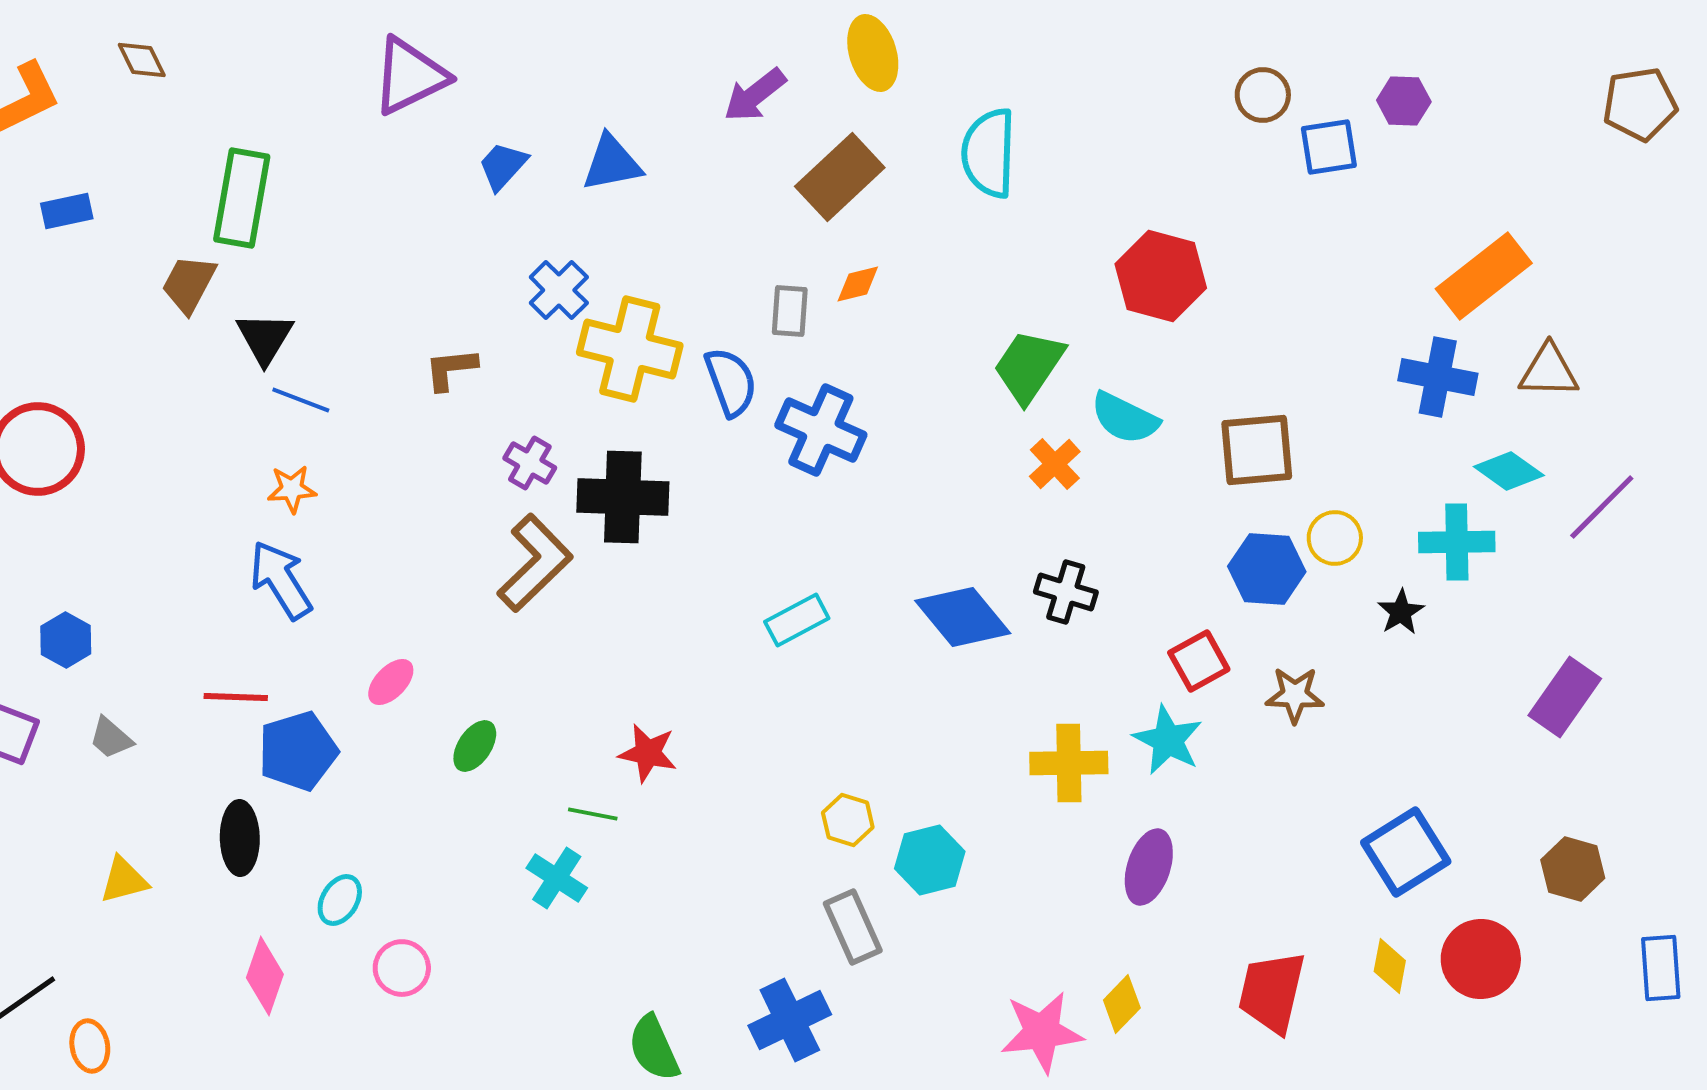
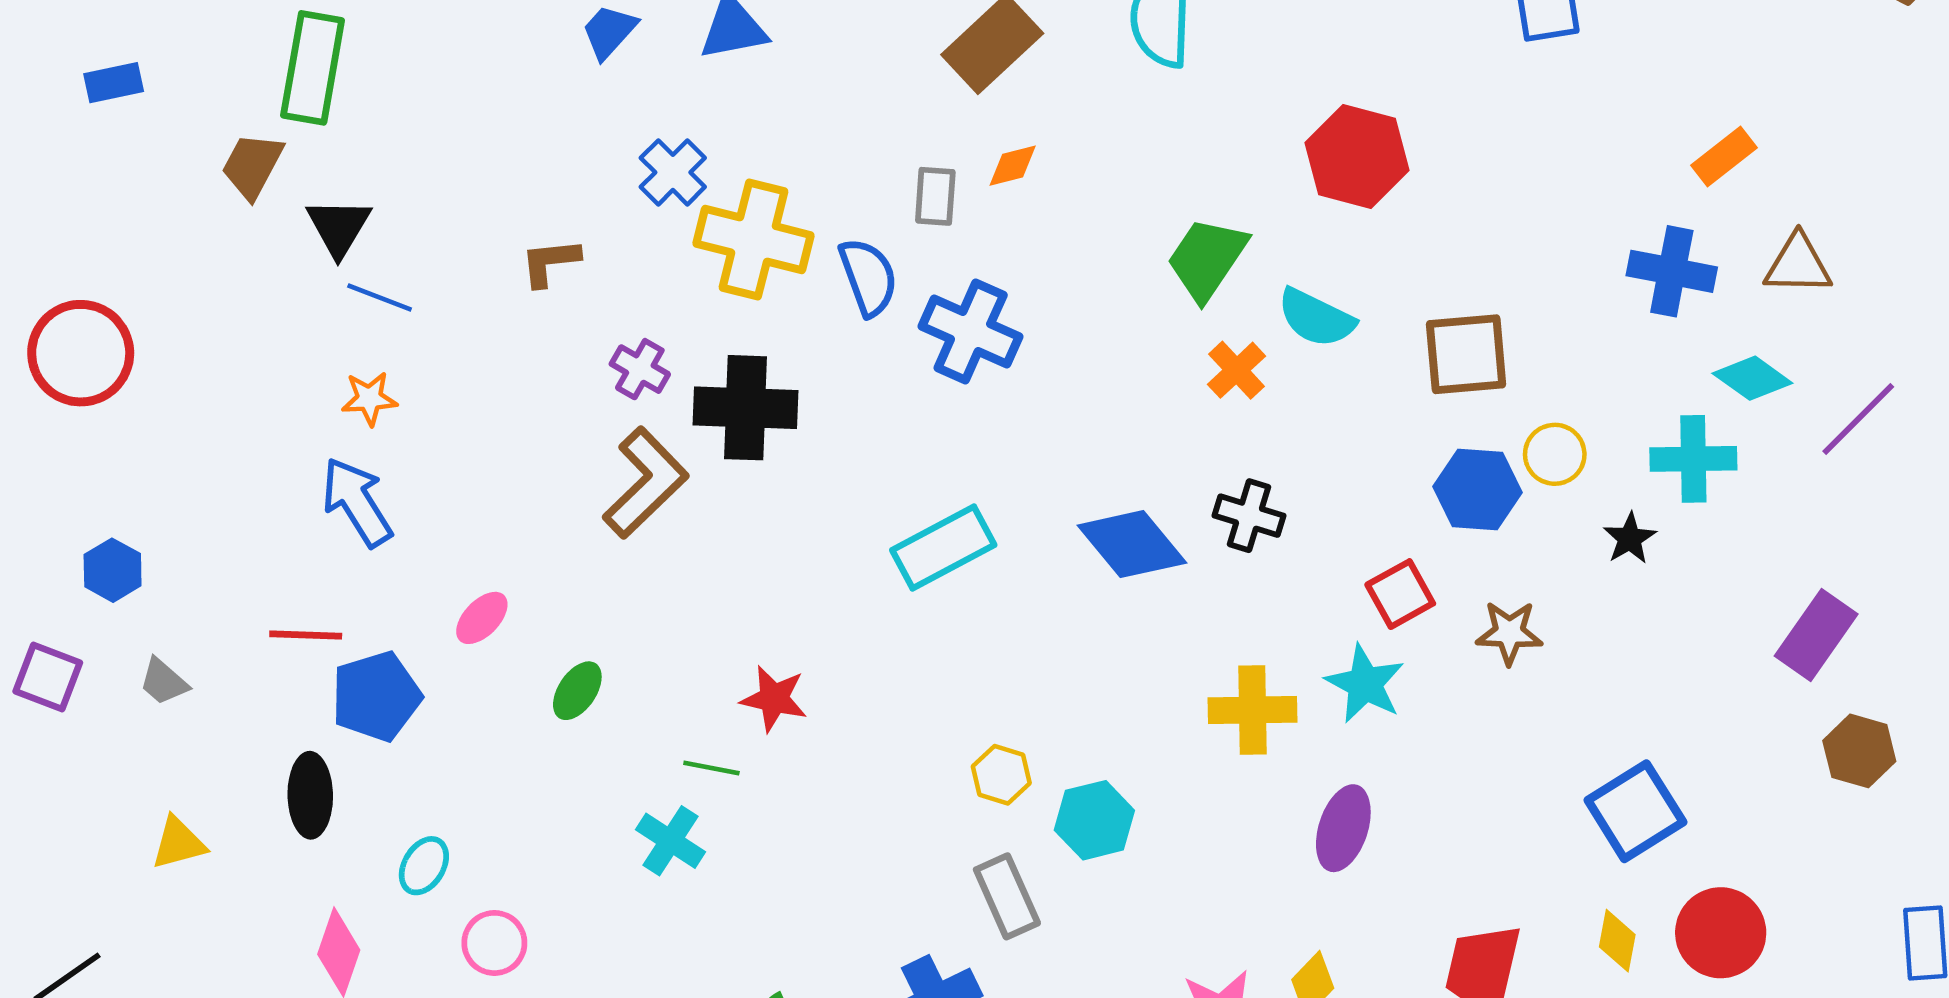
orange rectangle: (1484, 276) -> (1724, 157), size x0.6
cyan rectangle: (797, 620) -> (943, 547), size x1.4
brown hexagon: (1573, 869) -> (1859, 751), moved

